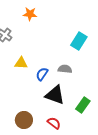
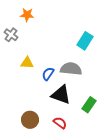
orange star: (30, 14) -> (27, 15), moved
gray semicircle: (65, 69) -> (71, 69), size x1.5

